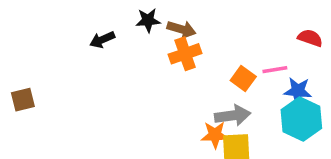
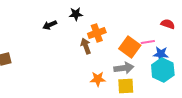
brown arrow: (182, 29) -> (86, 46), moved, turned -126
orange square: (243, 78) -> (130, 47), size x1.5
orange star: (215, 135) -> (98, 79), moved

